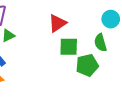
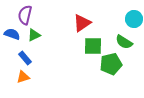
green semicircle: (100, 43) -> (124, 42), turned -42

